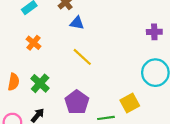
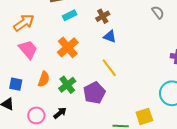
orange cross: (33, 43) -> (68, 47), size x1.5
purple pentagon: (77, 102) -> (94, 93), moved

